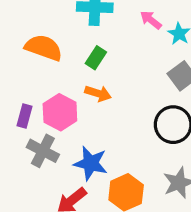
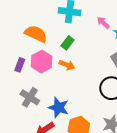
pink hexagon: (60, 112) -> (42, 62), moved
purple rectangle: (25, 116) -> (20, 65), moved

